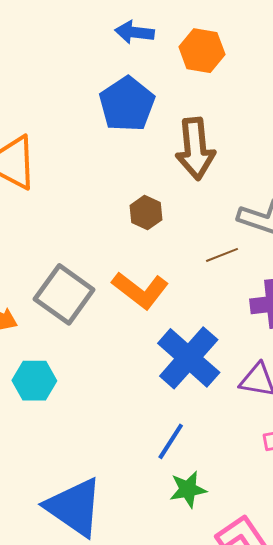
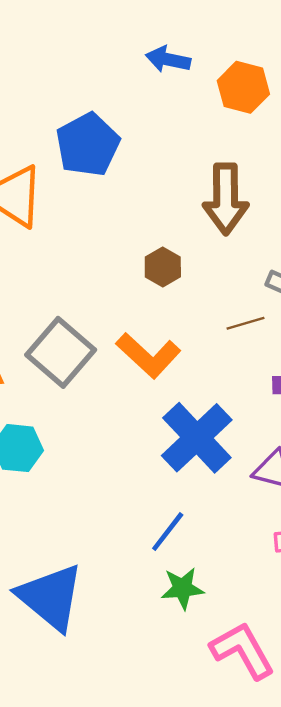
blue pentagon: (127, 104) -> (88, 145), moved

